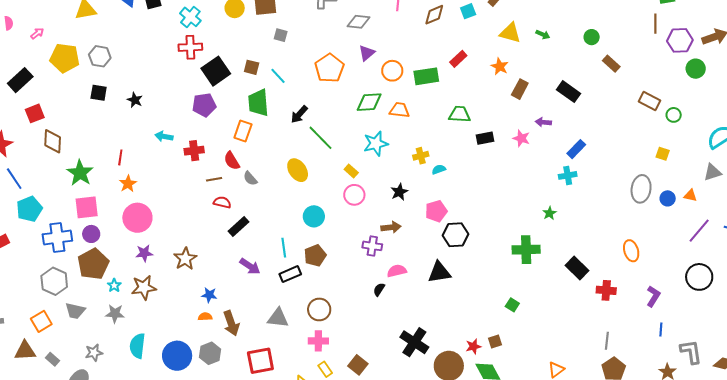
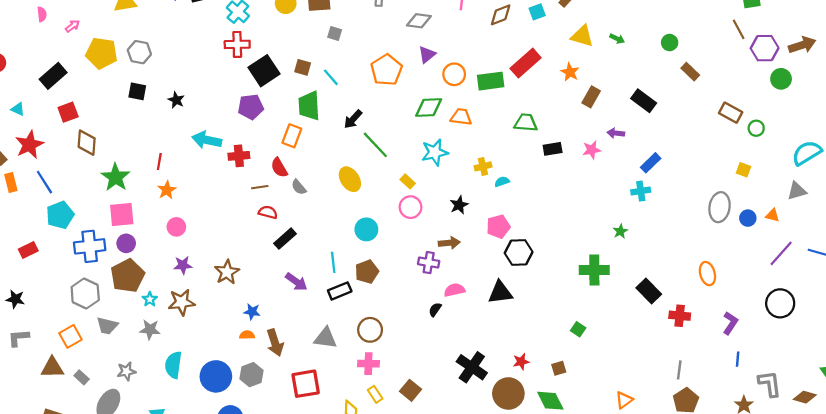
brown line: (655, 24) -> (739, 29), turned -30
red rectangle: (458, 59) -> (526, 63), size x1.6
cyan arrow: (164, 137) -> (207, 140), size x1.5
pink star: (521, 138) -> (592, 150), turned -30
pink circle: (137, 218) -> (176, 227), size x0.6
red star: (473, 346) -> (521, 362), moved

